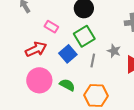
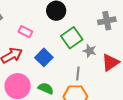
green square: (84, 36) -> (72, 38), moved
gray line: (93, 60) -> (78, 74), moved

